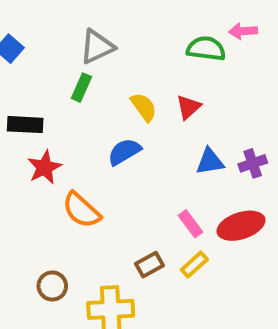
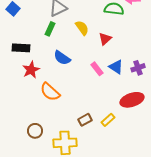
yellow semicircle: (144, 107) -> (82, 28), moved
blue semicircle: (124, 152) -> (62, 58), moved, turned -114
blue triangle: (210, 161) -> (116, 67), turned 42
pink rectangle: (190, 224) -> (97, 69), moved

